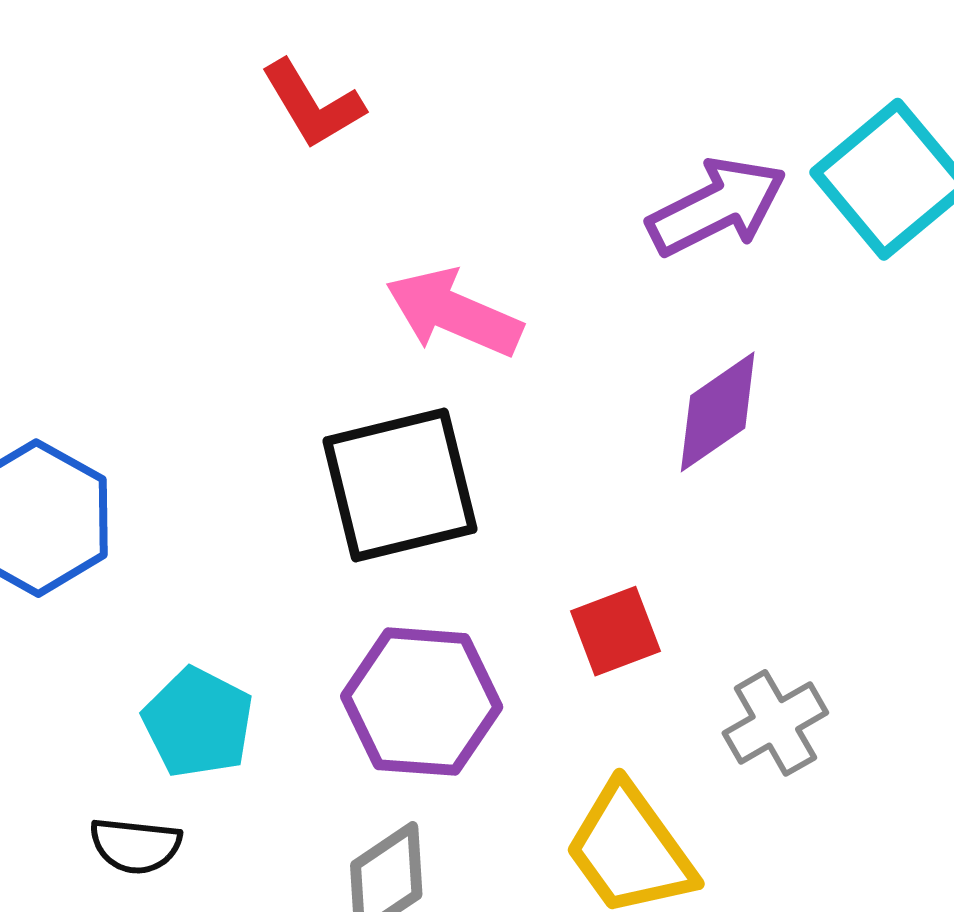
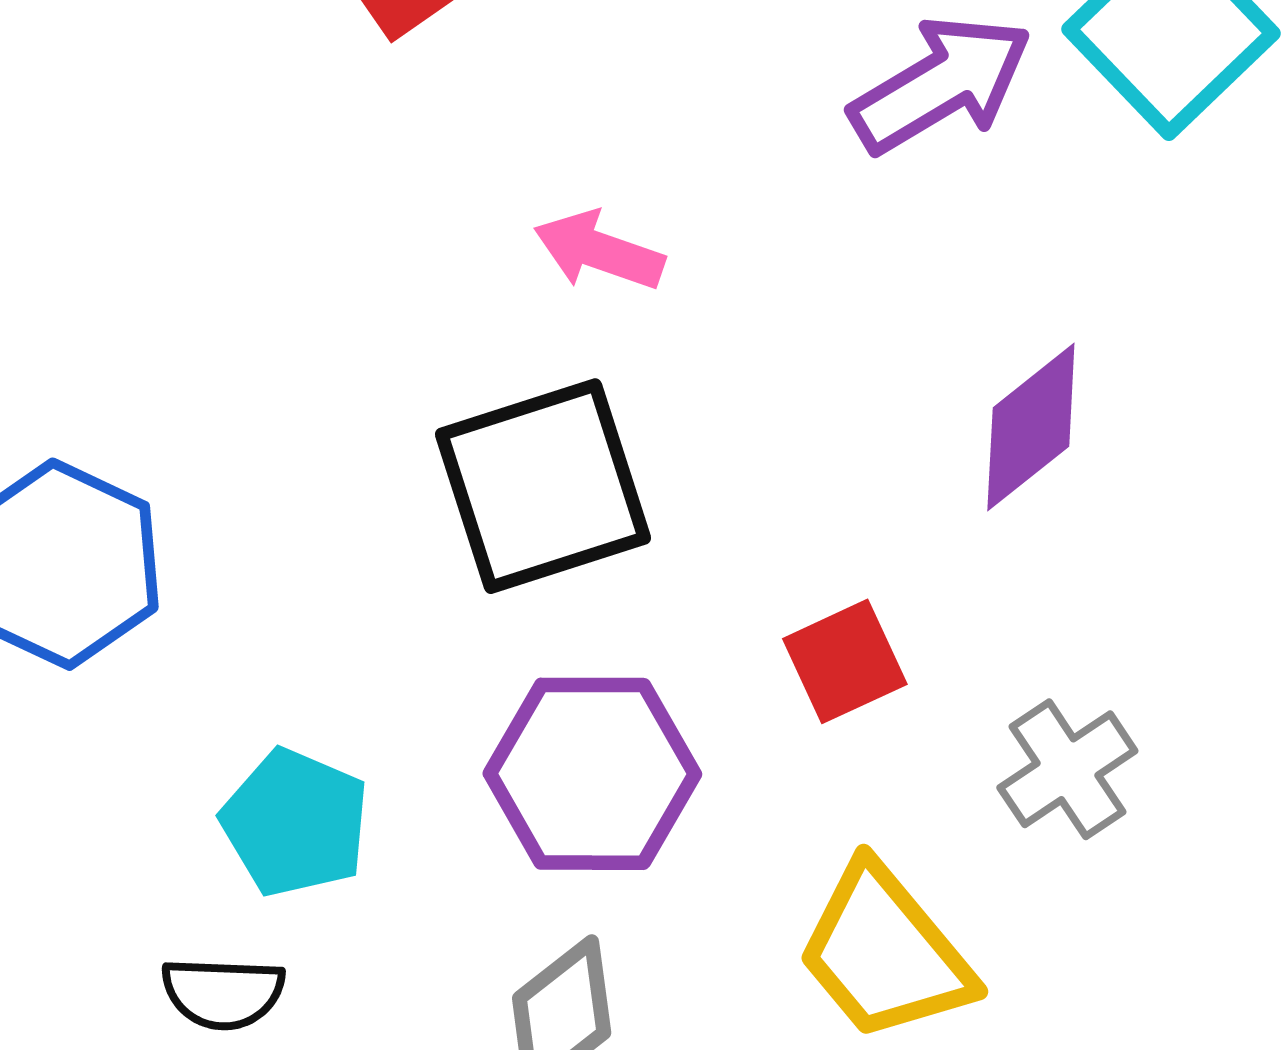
pink arrow: (454, 313) -> (599, 251), size x0.7
purple diamond: (718, 412) -> (1031, 427), moved

